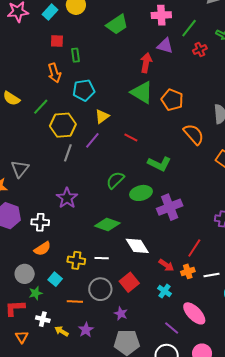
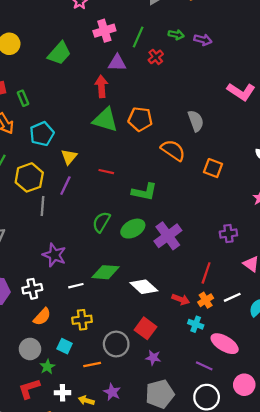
white line: (102, 258) -> (76, 286), moved
cyan cross: (165, 291) -> (196, 324), moved
purple star: (121, 314) -> (153, 358), moved

